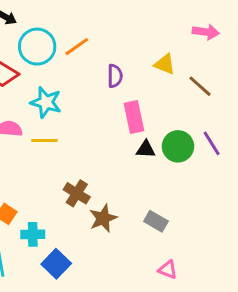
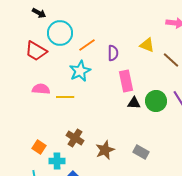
orange line: (77, 47) -> (87, 45), moved
cyan star: (46, 102) -> (80, 71), moved, turned 30
brown cross: (77, 193) -> (75, 138), moved

